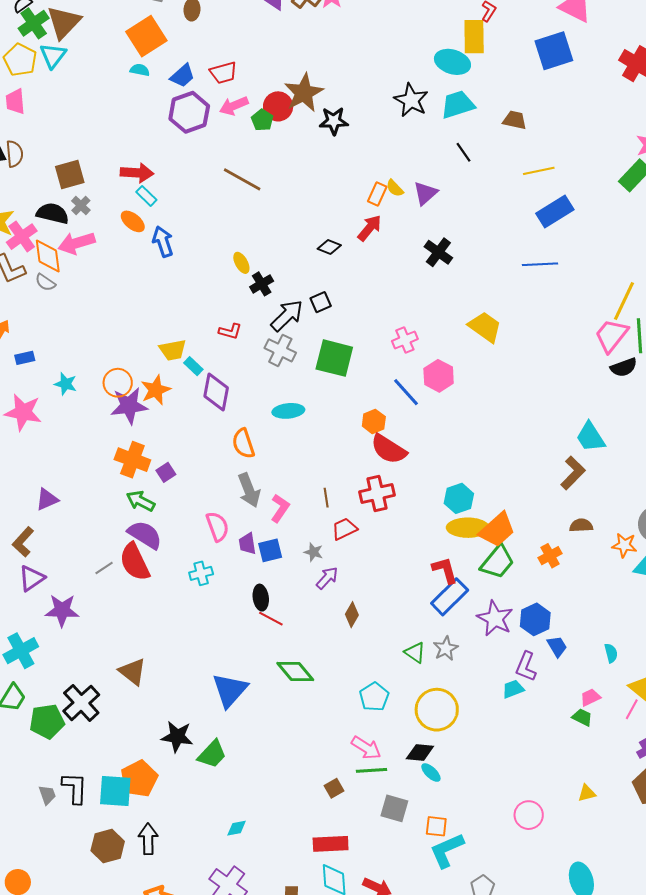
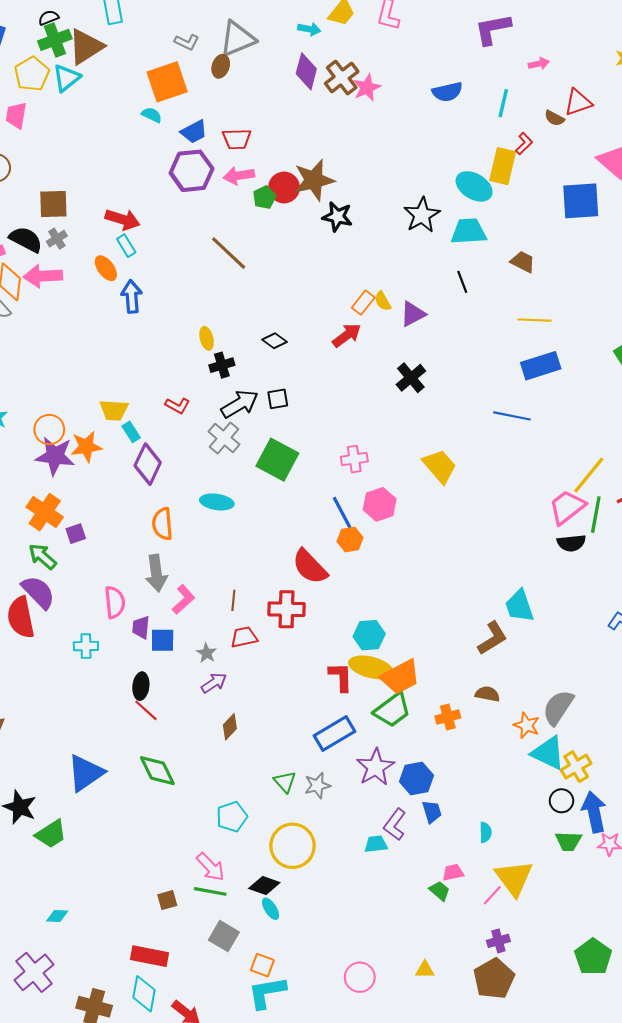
black diamond: (329, 247) -> (274, 341), moved
orange hexagon: (374, 421) -> (350, 540), moved
red L-shape: (445, 570) -> (341, 677), moved

